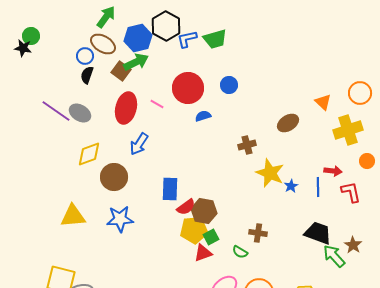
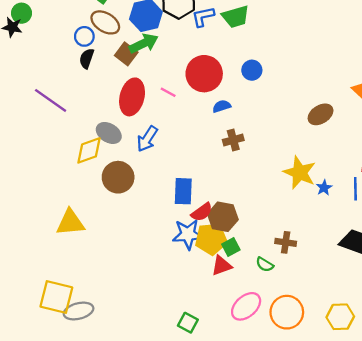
gray ellipse: (80, 113) -> (109, 133), moved
brown cross: (247, 145) -> (233, 140), moved
blue star: (120, 219) -> (188, 234), moved

